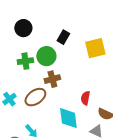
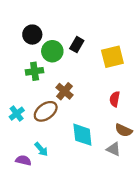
green circle: (46, 56) -> (52, 51), moved
brown cross: (52, 79) -> (65, 91), turned -35
red semicircle: (85, 98) -> (115, 99), moved

